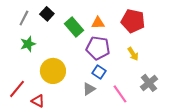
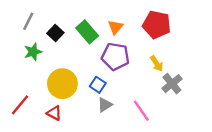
black square: (47, 14) -> (55, 33), moved
orange triangle: (98, 23) -> (115, 27), turned -48
blue square: (99, 72) -> (98, 85), moved
gray cross: (149, 83) -> (172, 84), moved
red triangle: (38, 101) -> (54, 113), moved

